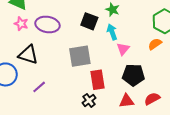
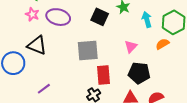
cyan arrow: (112, 32) -> (147, 20), moved
purple line: (39, 87) -> (44, 89), moved

